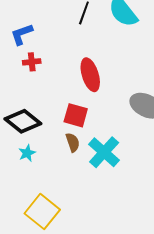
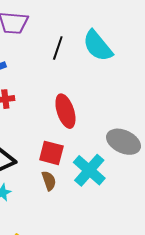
cyan cross: (104, 152) -> (89, 170), moved

